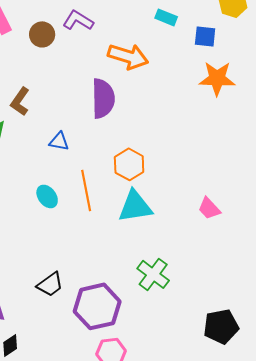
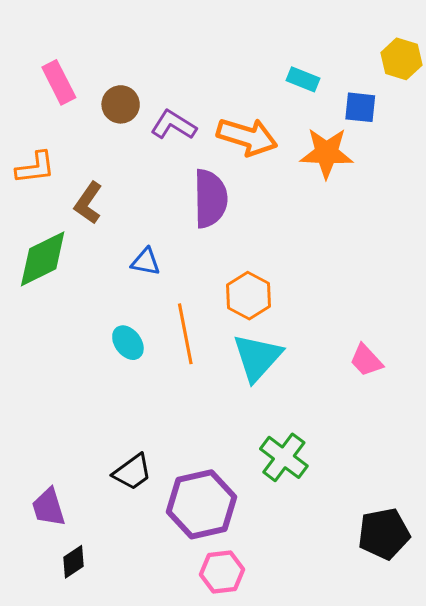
purple L-shape: (78, 20) -> (174, 125), moved
orange star: (217, 78) -> (326, 153), moved
cyan triangle: (135, 206) -> (257, 357), turned -39

